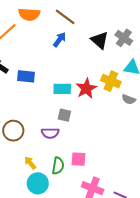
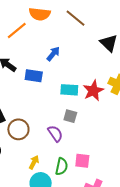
blue arrow: (60, 40) -> (53, 54), moved
purple semicircle: (50, 133) -> (55, 134), turned -126
yellow arrow: (30, 163) -> (34, 162), turned 64

